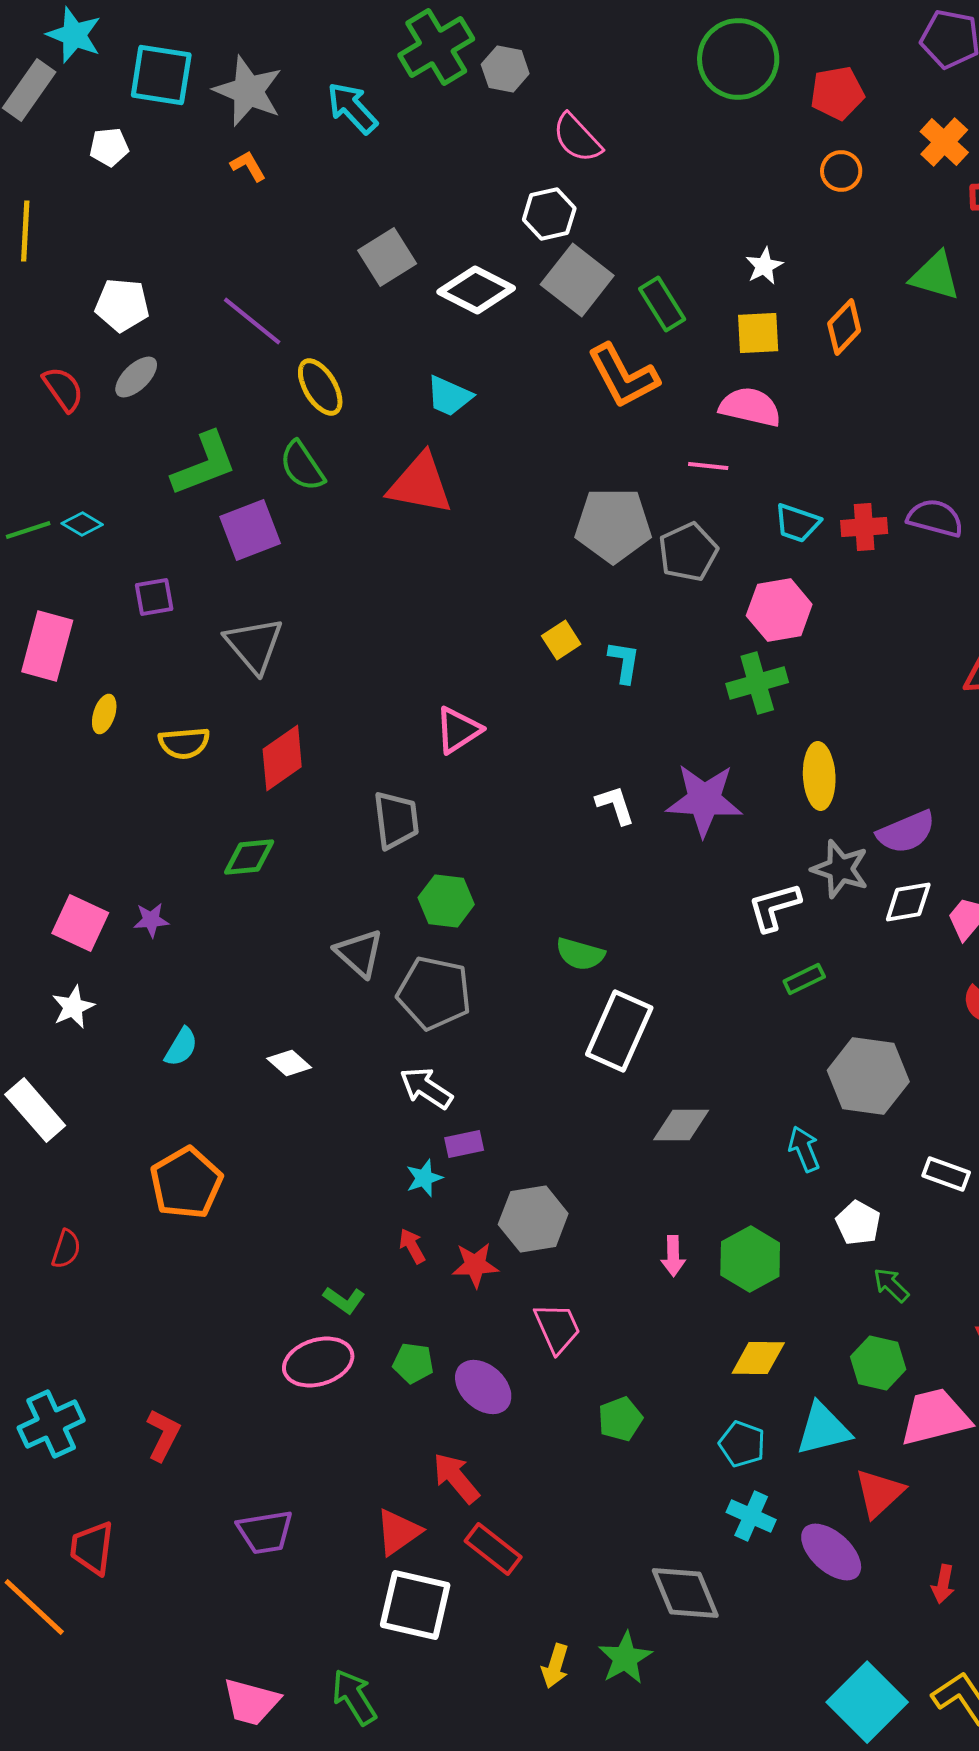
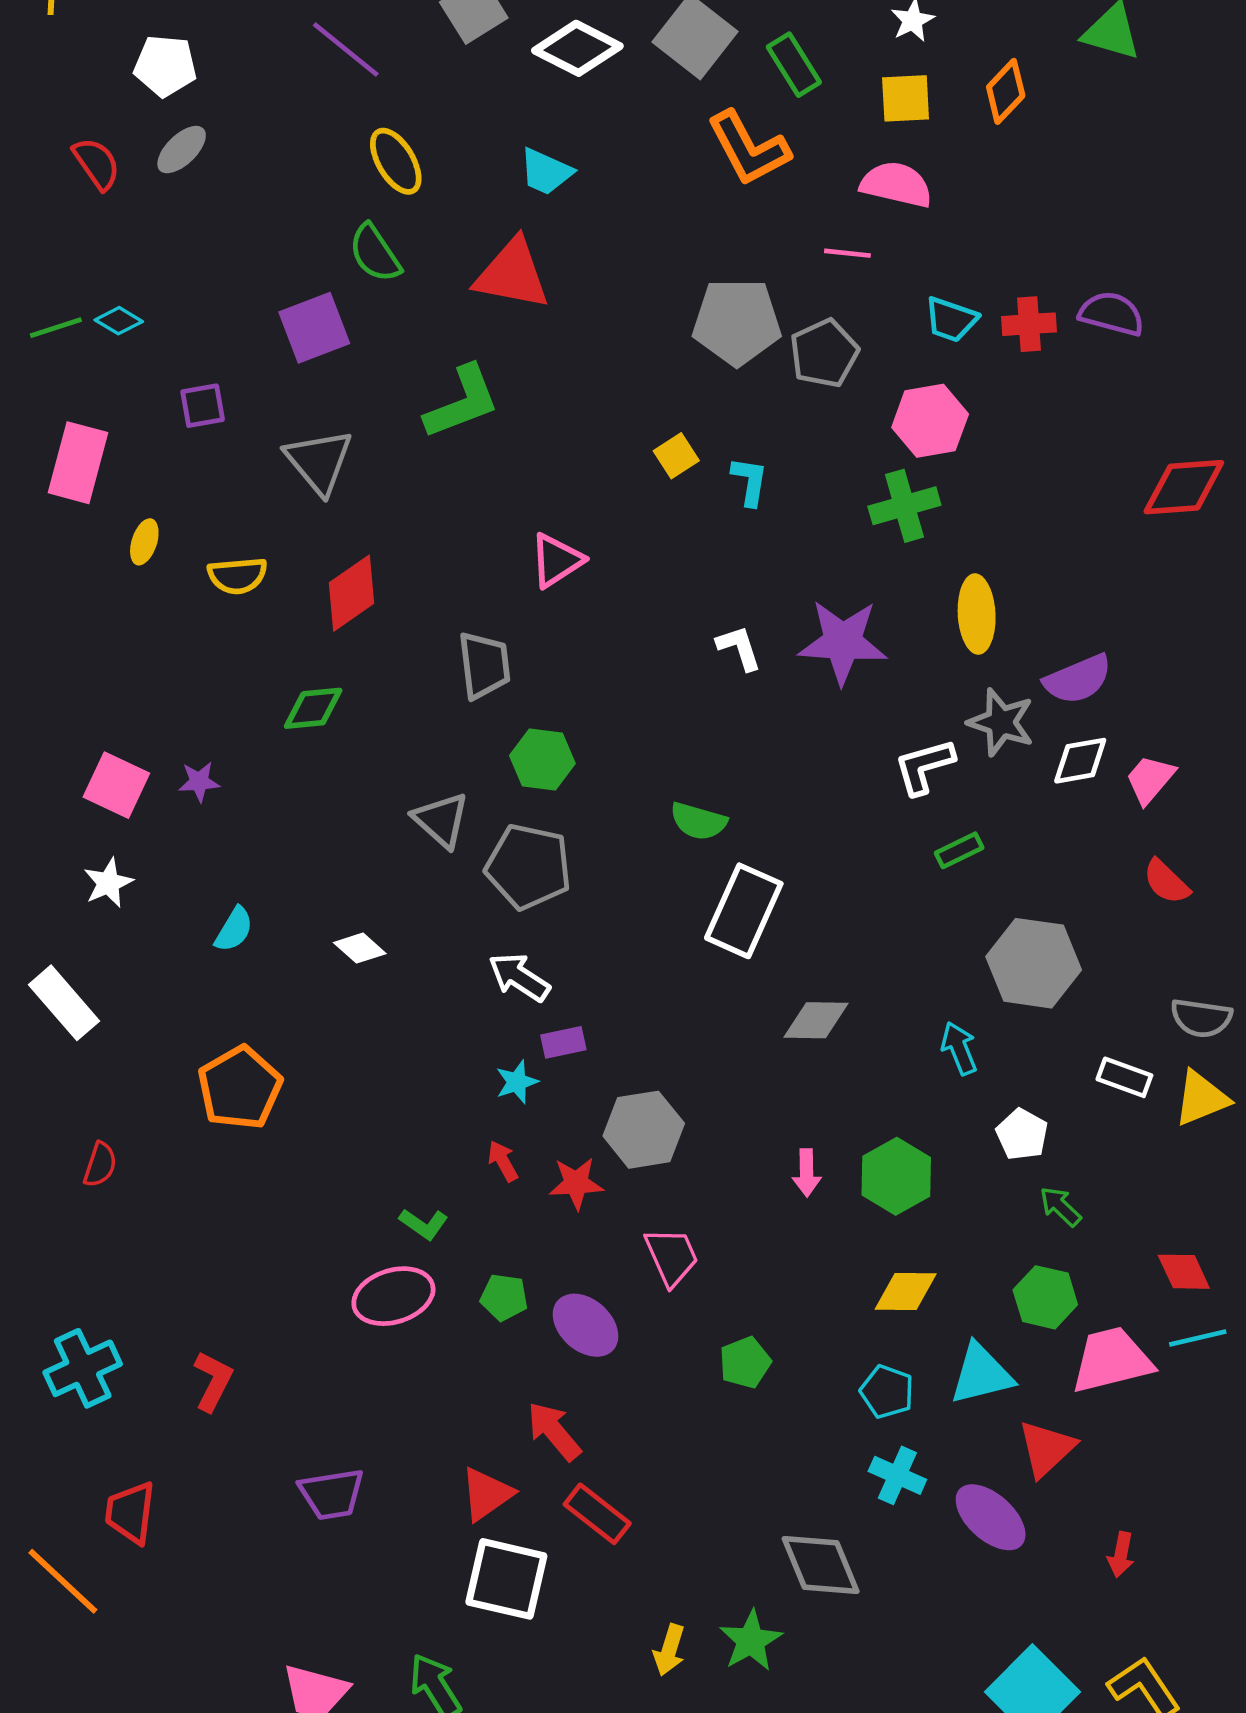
purple line: (252, 321) -> (346, 49), moved
green L-shape: (204, 464) -> (462, 402), moved

